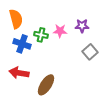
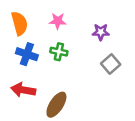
pink star: (60, 31) -> (58, 21), moved
green cross: (41, 35) -> (59, 52), moved

